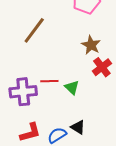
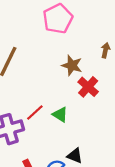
red line: (49, 81) -> (35, 113), turned -30

